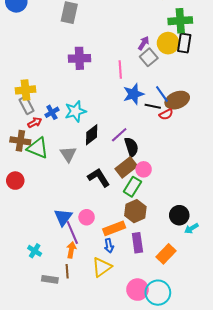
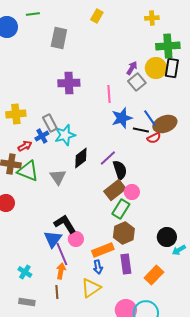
gray rectangle: (26, 105) -> (50, 123), moved
black L-shape: (99, 178) -> (65, 224), moved
gray rectangle: (50, 279) -> (27, 302), moved

